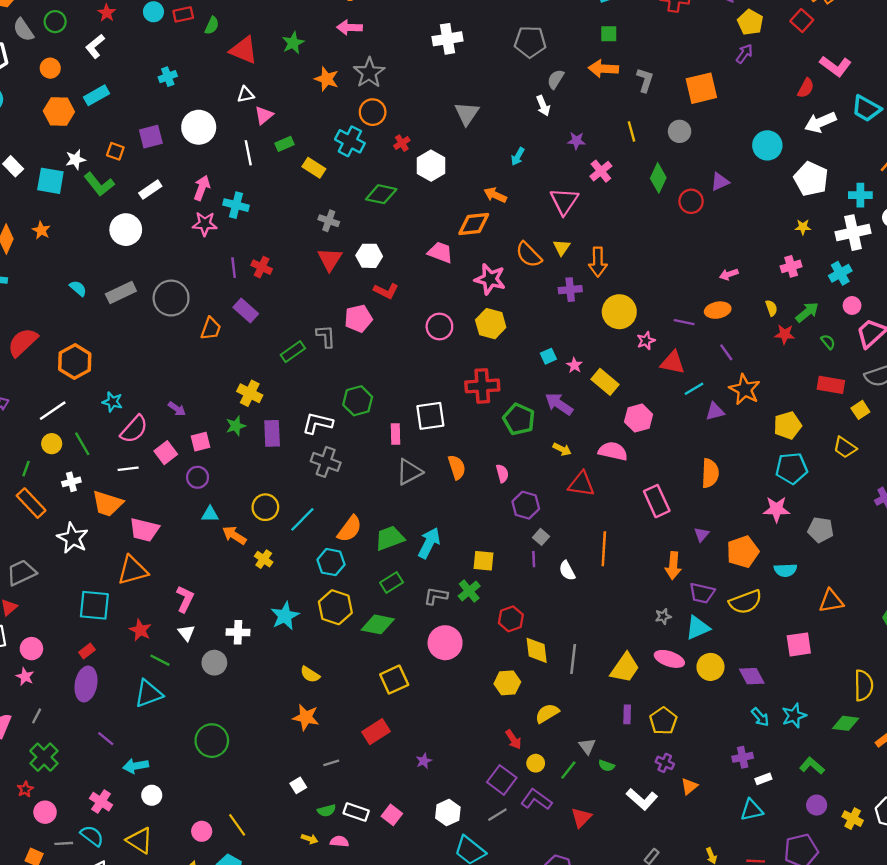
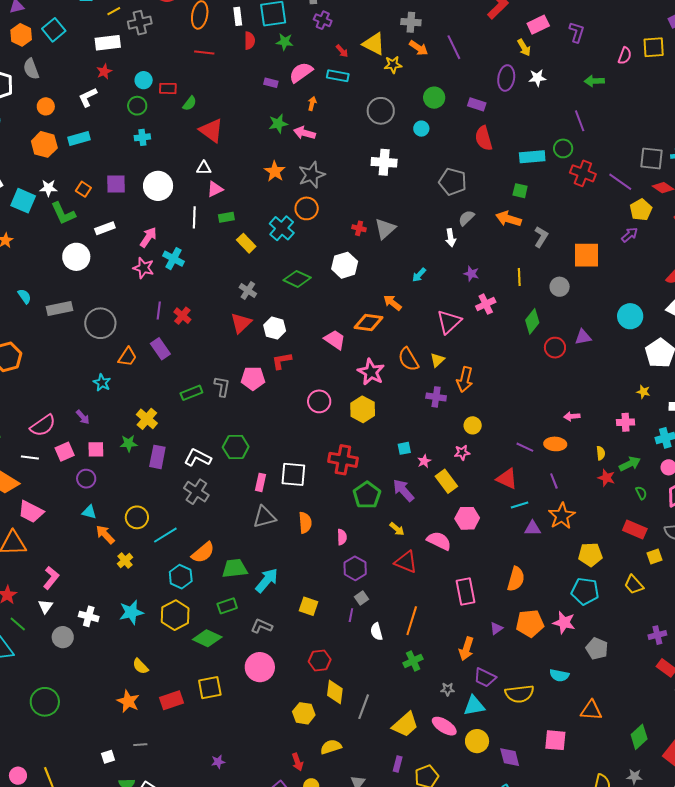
green circle: (55, 22) -> (137, 106), moved
green star: (293, 43) -> (278, 124), moved
red cross: (402, 143) -> (359, 228), moved, turned 32
red L-shape: (386, 291) -> (282, 361), turned 130
yellow circle: (619, 312) -> (473, 425), size x0.6
pink star: (646, 341) -> (462, 453), moved
cyan star: (112, 402) -> (102, 383), moved
orange pentagon: (743, 552) -> (530, 623), moved
green cross: (469, 591) -> (413, 661), moved
red rectangle: (376, 732) -> (171, 700), moved

